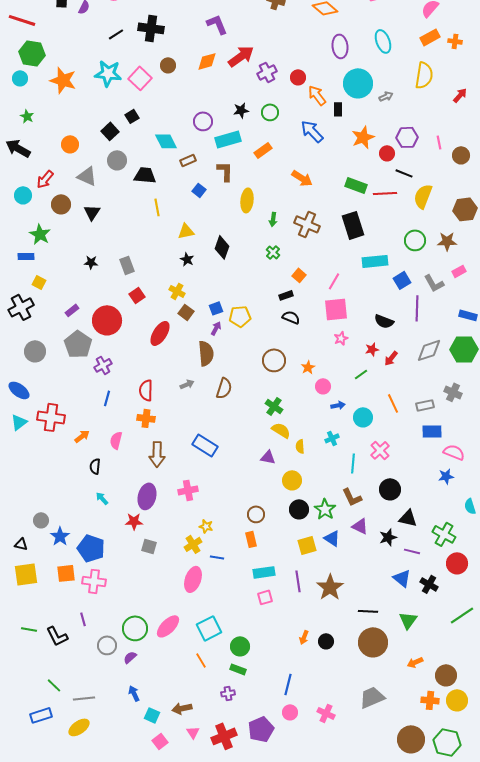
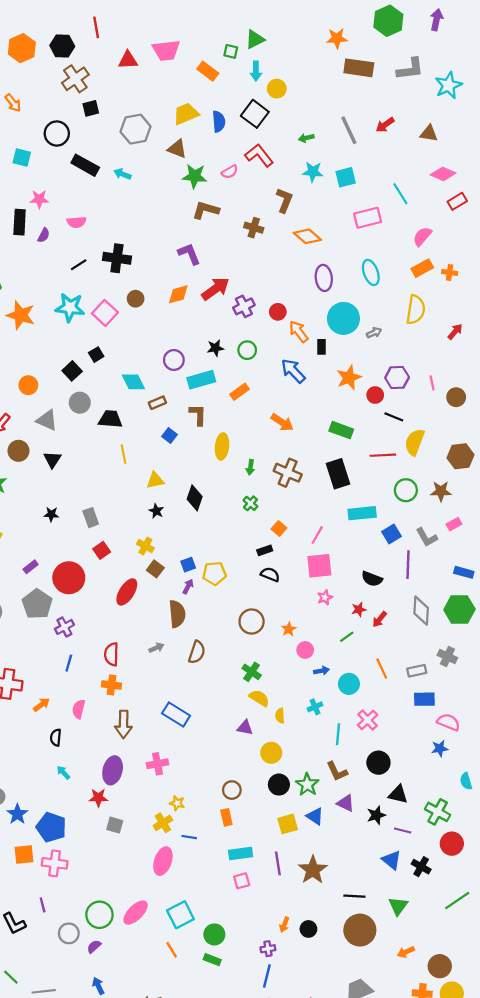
red line: (385, 193) -> (383, 455), moved
gray diamond: (429, 350) -> (421, 611), turned -68
purple cross: (228, 693) -> (268, 949), moved

